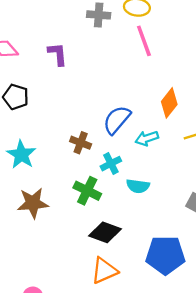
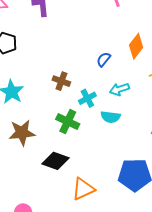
blue semicircle: (117, 120) -> (104, 59), moved, size x0.6
cyan arrow: (147, 138) -> (119, 89), moved
black diamond: (105, 232) -> (56, 161), moved

